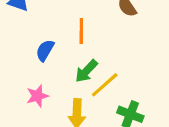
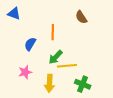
yellow line: (105, 85) -> (67, 66), turned 36

